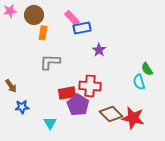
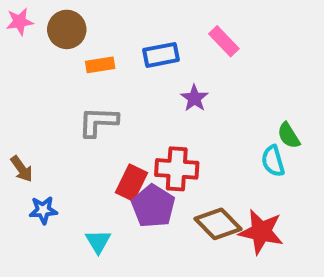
pink rectangle: (72, 18) -> (224, 41), moved
orange rectangle: (43, 33) -> (100, 65), moved, turned 72
red rectangle: (67, 93) -> (132, 183), turned -54

